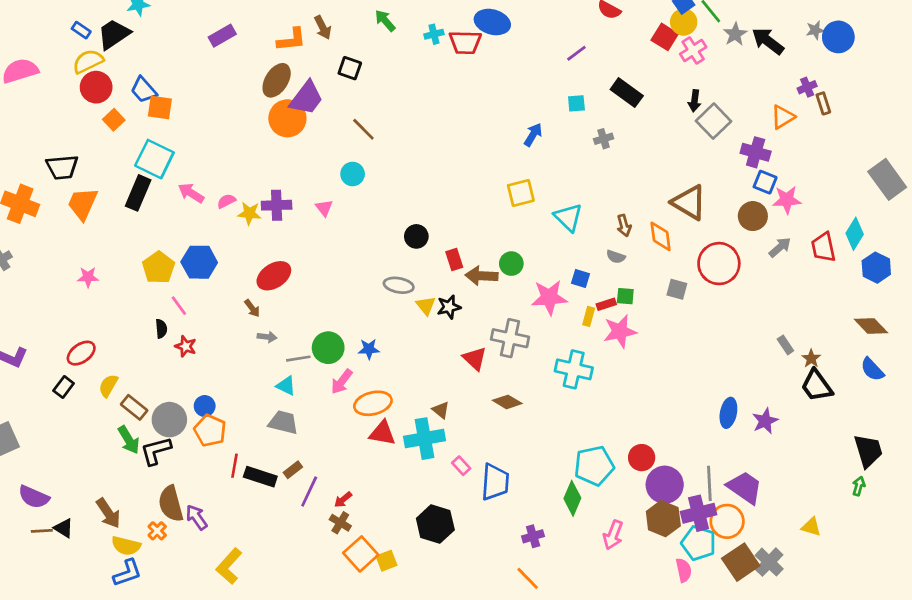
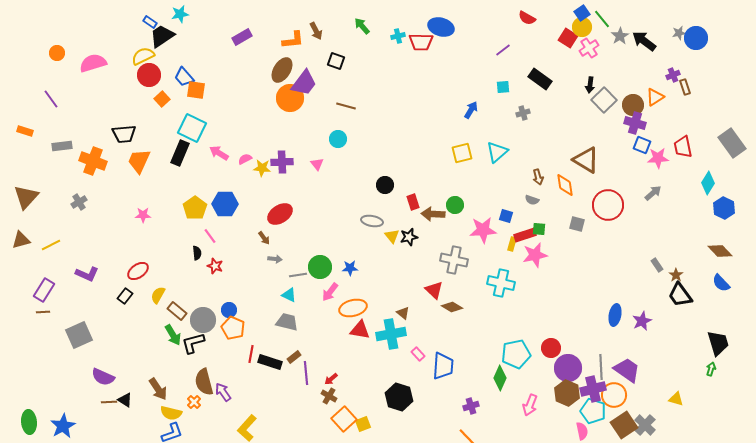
blue rectangle: (81, 30) -> (150, 22), moved
brown line: (363, 129) -> (346, 106), turned -30
brown circle: (753, 216) -> (633, 105), moved
cyan triangle: (568, 217) -> (497, 152), moved, turned 35
red trapezoid: (823, 247) -> (683, 147), moved
red rectangle: (606, 304) -> (525, 235), size x1.5
red triangle: (475, 359) -> (434, 290), moved
purple line: (309, 491) -> (306, 373), turned -30

